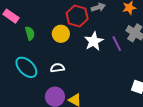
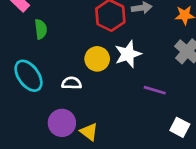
yellow circle: (61, 34) -> (97, 59), moved
purple line: (117, 44) -> (155, 90), moved, turned -56

